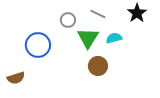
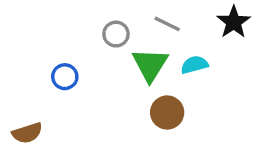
blue circle: (38, 45) -> (65, 77), size x0.6

